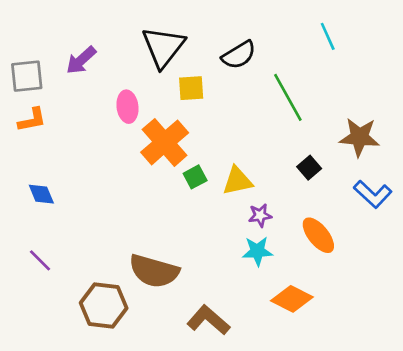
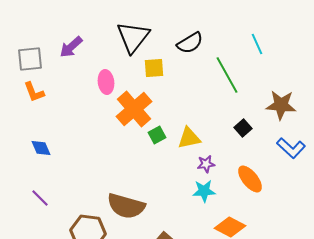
cyan line: (328, 36) -> (257, 44), moved
orange L-shape: (32, 120) -> (34, 92), turned 80

